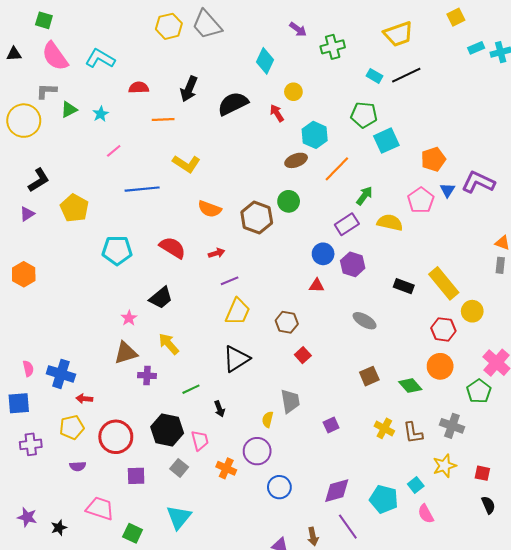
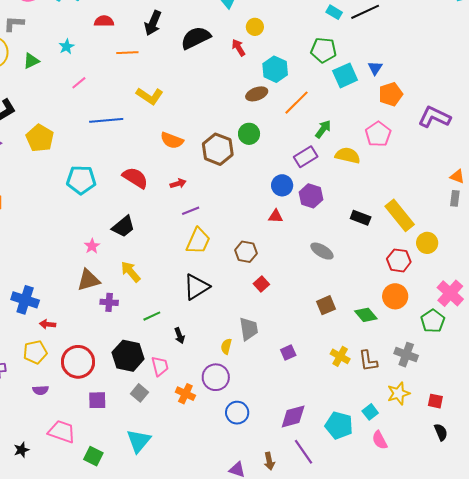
green triangle: (69, 110) -> (31, 61), moved
blue triangle: (447, 190) -> (375, 68), moved

